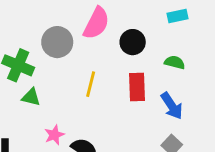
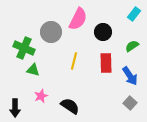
cyan rectangle: (178, 16) -> (134, 14), turned -40
green semicircle: (175, 62) -> (132, 46), turned -48
pink star: (54, 135) -> (41, 96), moved

